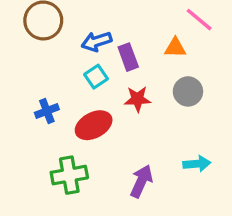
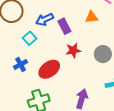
cyan square: (96, 77) -> (30, 38), moved
gray circle: (188, 91) -> (103, 54), moved

